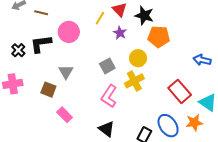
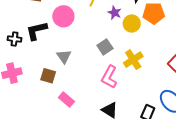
black cross: (18, 50) -> (15, 39), turned -32
yellow circle: (138, 58) -> (132, 24), moved

